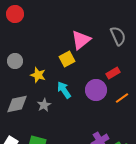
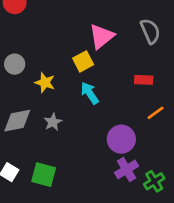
red rectangle: (113, 73) -> (144, 80), turned 32
cyan arrow: (64, 90) -> (90, 93), moved
purple circle: (96, 90) -> (121, 139), moved

